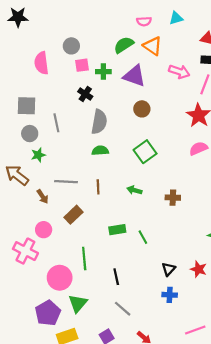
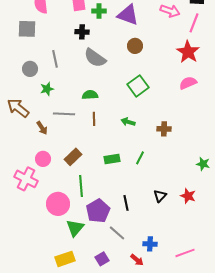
black cross: (85, 94) -> (82, 32), turned -32
gray square: (26, 106) -> (27, 29), moved
gray semicircle: (99, 122) -> (95, 58), turned 115
green semicircle: (100, 151) -> (90, 95), moved
green star: (38, 155) -> (47, 89), moved
brown rectangle: (73, 215) -> (73, 157), moved
green line: (143, 237) -> (140, 158), moved, turned 56
black line: (116, 277) -> (126, 203), moved
blue cross: (170, 295) -> (150, 244), moved
purple pentagon: (48, 313) -> (98, 211), moved

